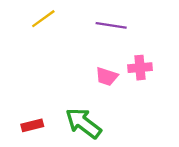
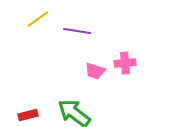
purple line: (111, 25) -> (77, 31), moved

